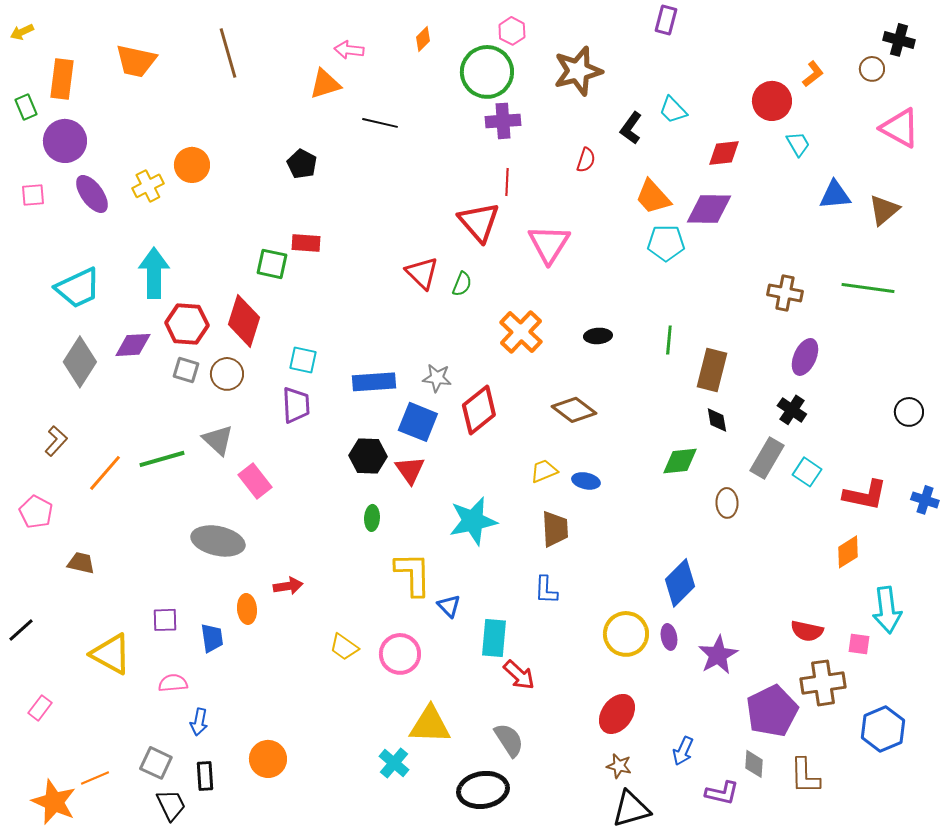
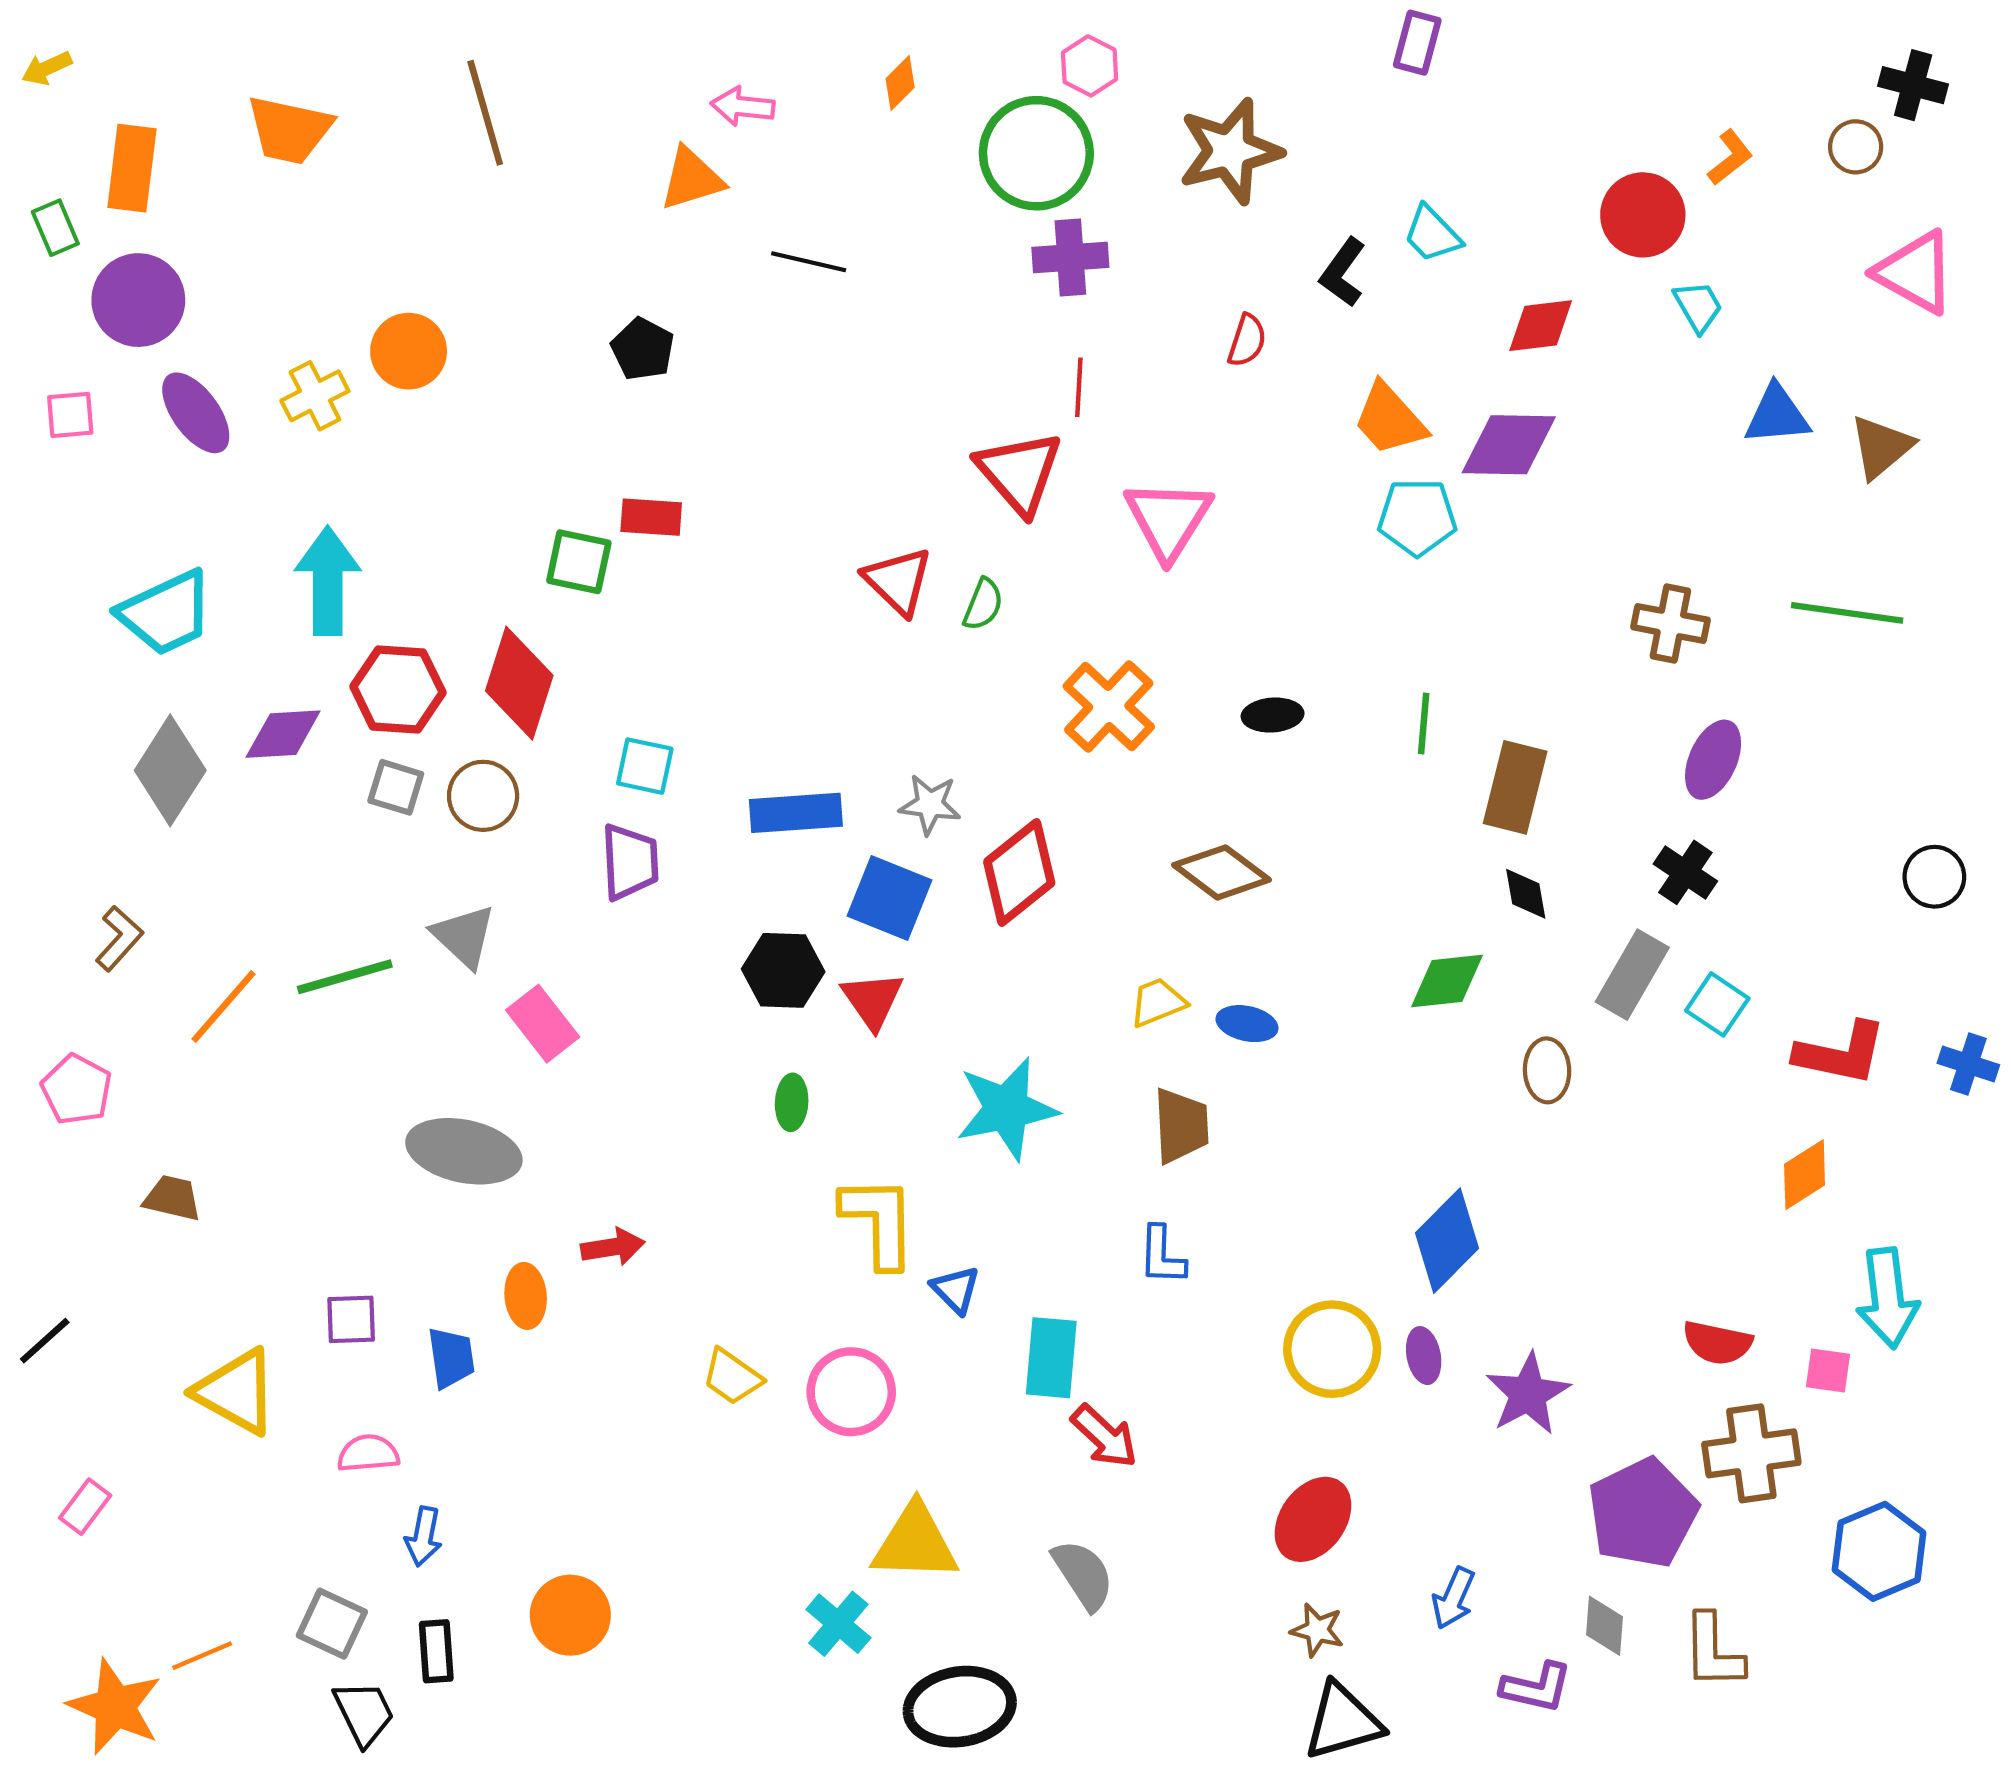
black ellipse: (483, 790) -> (960, 1707), moved

